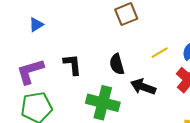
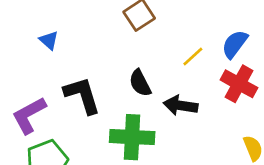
blue triangle: (36, 25) -> (49, 40), moved, turned -35
black L-shape: (72, 65) -> (82, 95), size x1.4

